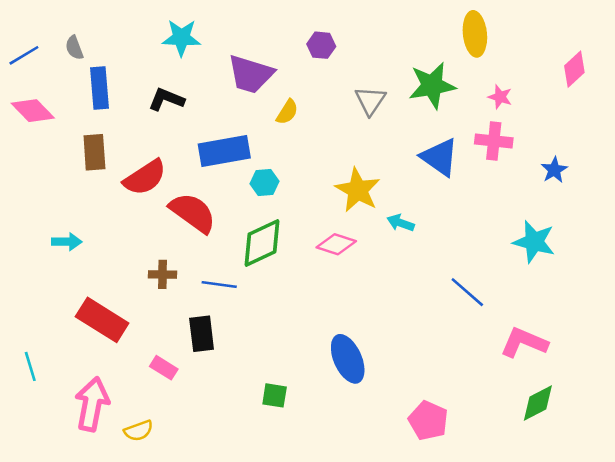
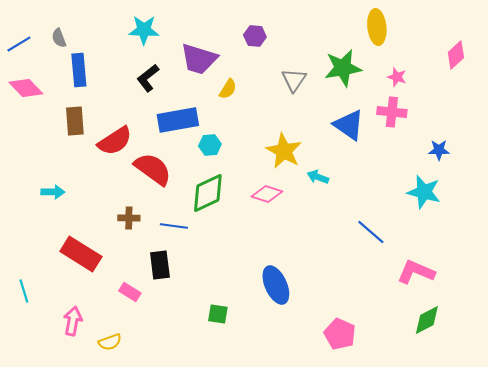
black L-shape: (166, 99) -> (148, 78), moved, turned -60
blue star: (554, 170) -> (439, 150), moved, turned 30
pink arrow: (92, 404) -> (73, 321), size x0.7

